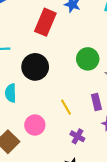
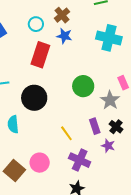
pink circle: (35, 125) -> (40, 163), moved
purple cross: (77, 136) -> (80, 160), size x1.5

